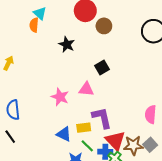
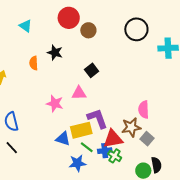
orange semicircle: (34, 25) -> (34, 63), moved
yellow rectangle: (84, 128) -> (81, 130), size x1.5
red triangle: (115, 141) -> (113, 139), turned -50
brown star: (133, 145) -> (131, 127), moved

